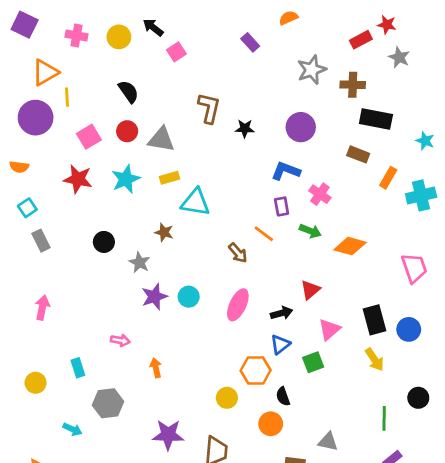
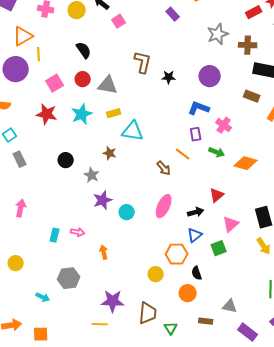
cyan circle: (189, 297) -> (127, 212), moved
cyan rectangle: (78, 368) -> (55, 235), moved, turned 32

